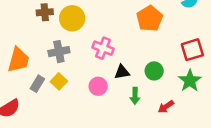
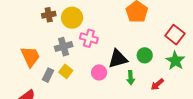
pink cross: (103, 48) -> (89, 38), moved
red square: (192, 50) -> (175, 35), turned -30
orange trapezoid: (18, 60) -> (30, 57), turned -35
black triangle: (122, 72) -> (118, 59), size x1.5

